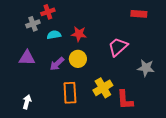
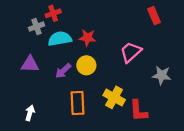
red rectangle: (139, 14) -> (154, 16), turned 63
cyan semicircle: (54, 35) -> (60, 39), size x1.5
yellow cross: (103, 88) -> (114, 97), turned -30

